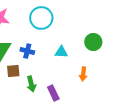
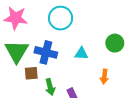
blue cross: (27, 51) -> (46, 52), size x1.5

